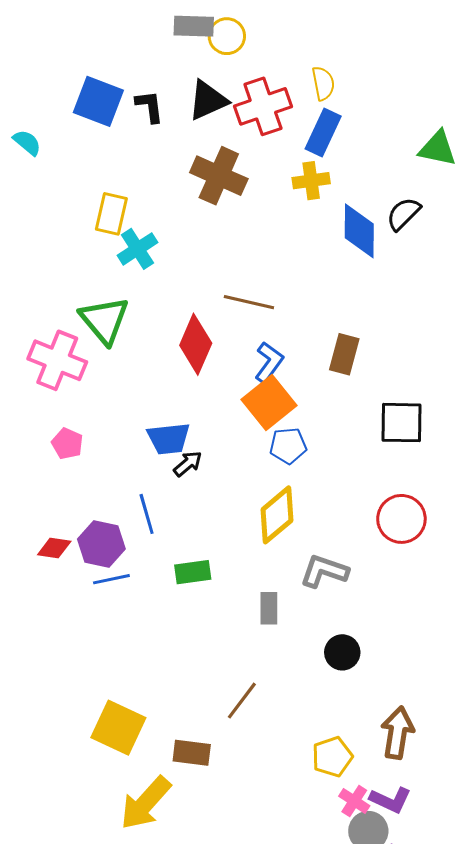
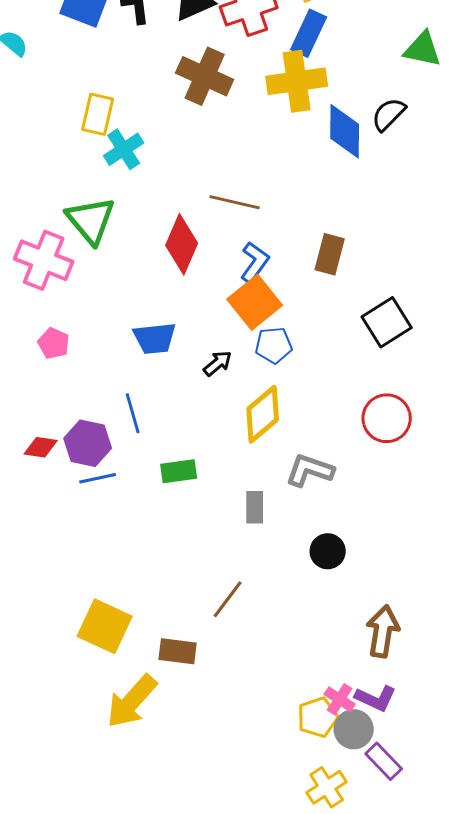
yellow cross: (311, 181) -> (297, 81), size x1.6
black square: (401, 423) -> (387, 322), turned -33
black arrow: (188, 464) -> (218, 363), moved
yellow pentagon: (332, 757) -> (318, 717), moved

